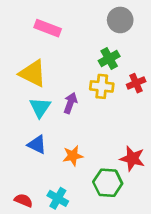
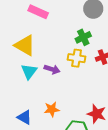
purple arrow: (70, 103) -> (52, 69), turned 84
blue triangle: (37, 145) -> (24, 117), moved

